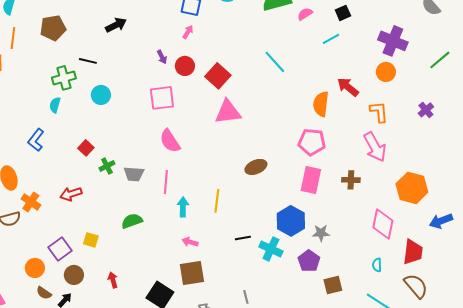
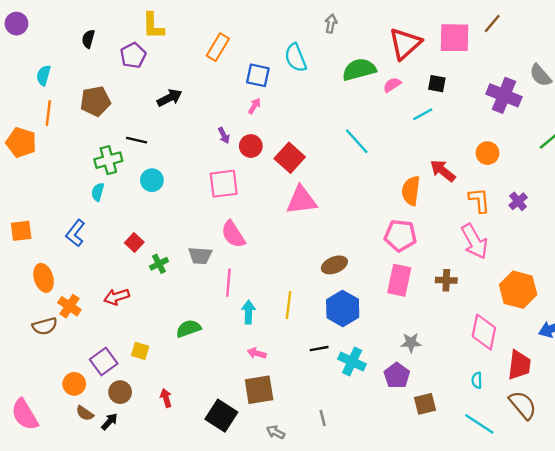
black square: (343, 13) -> (437, 84), turned 35
purple cross: (393, 41) -> (504, 95), moved
purple cross: (426, 110) -> (518, 201), moved
gray trapezoid: (134, 174) -> (200, 256), moved
blue hexagon: (291, 221) -> (343, 309), moved

